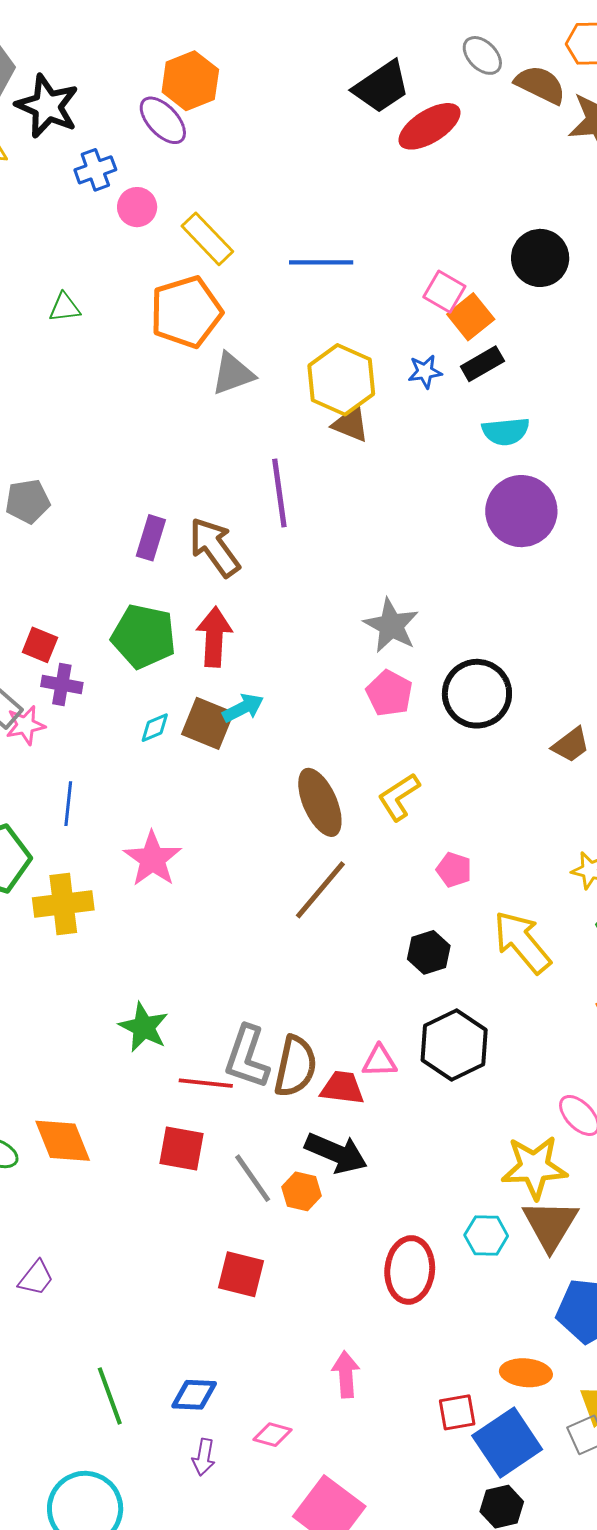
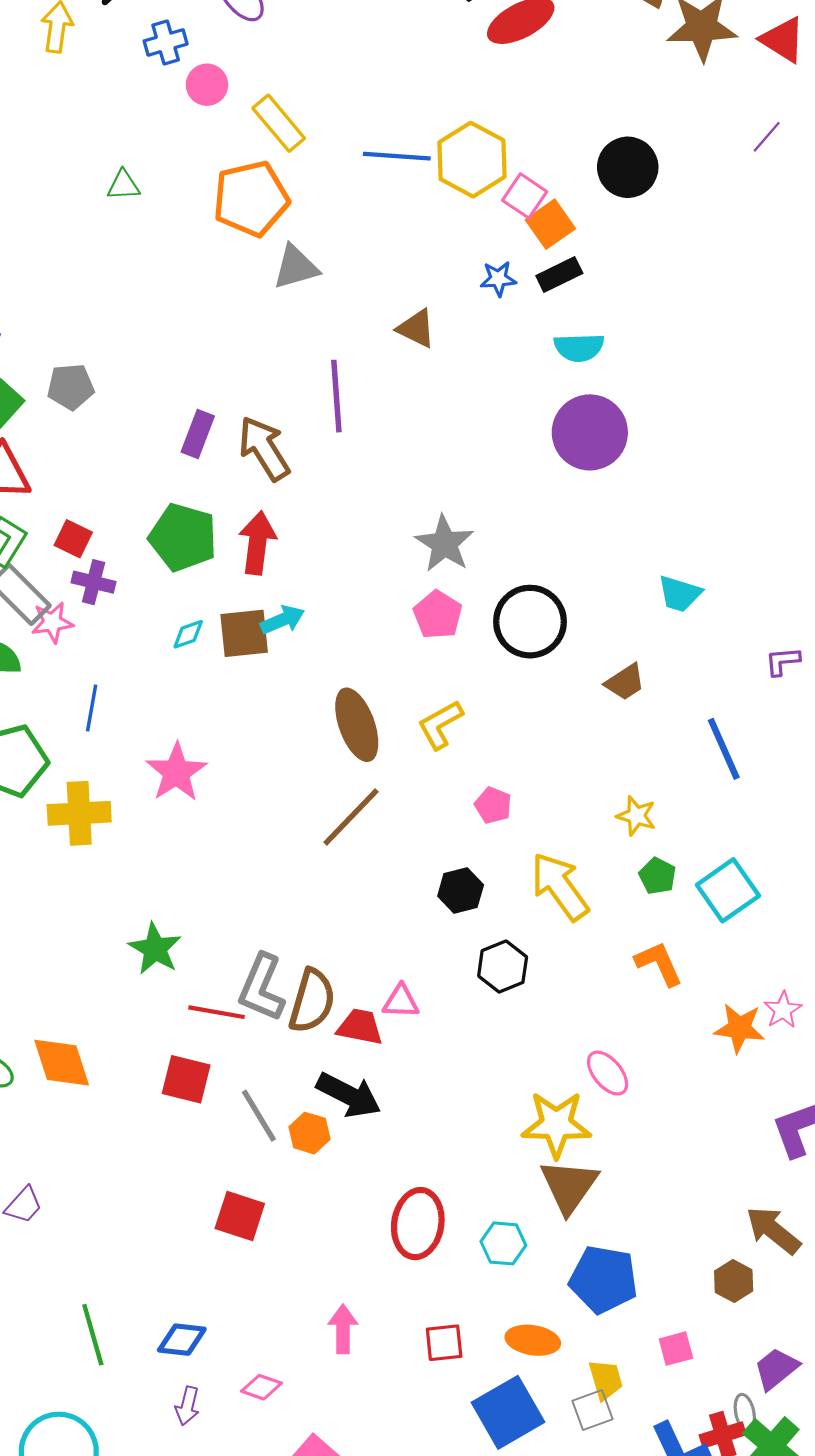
yellow hexagon: (341, 380) -> (472, 160), moved
brown square: (208, 723) -> (244, 633), turned -32
black hexagon: (454, 1045) -> (503, 967), moved, size x0.7
cyan hexagon: (486, 1236) -> (503, 1243), moved
red square: (457, 1412) -> (444, 1343), moved

